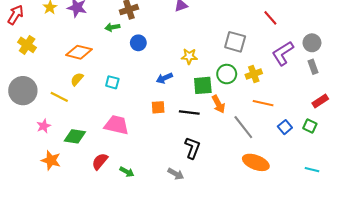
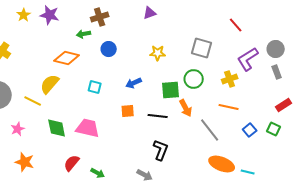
orange diamond: (79, 52) -> (67, 58), moved
yellow star: (189, 56) -> (158, 53), moved
yellow cross: (254, 74) -> (230, 79), moved
yellow semicircle: (77, 79) -> (50, 84), size x1.5
cyan square: (112, 82) -> (95, 87), moved
green diamond: (75, 136) -> (57, 128), moved, turned 70
cyan line: (312, 170) -> (248, 172), moved

